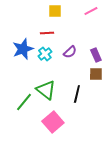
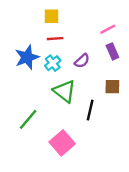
yellow square: (55, 11) -> (52, 16), moved
pink line: (91, 11) -> (108, 29), moved
purple rectangle: (96, 55) -> (112, 51), moved
green triangle: (46, 90) -> (64, 91), moved

